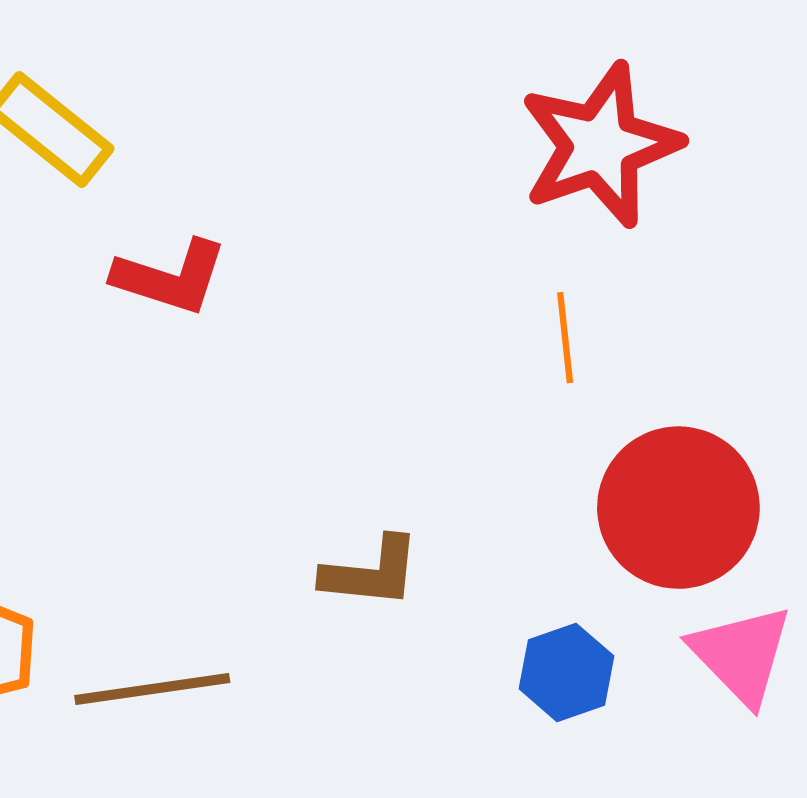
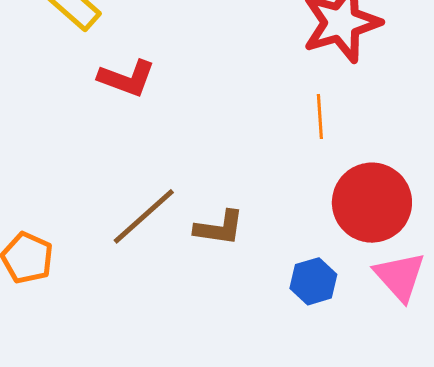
brown line: (152, 689) -> (144, 216), moved, turned -36

